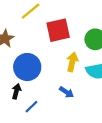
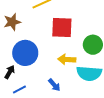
yellow arrow: (72, 62) -> (67, 59), turned -114

